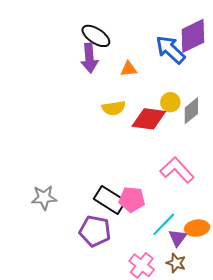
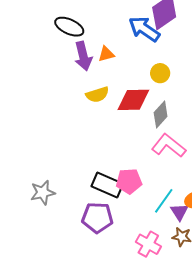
purple arrow: (89, 58) -> (83, 56), moved
yellow circle: (170, 102) -> (160, 73), moved
gray diamond: (191, 111) -> (161, 114), moved

